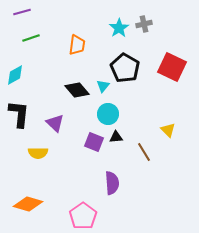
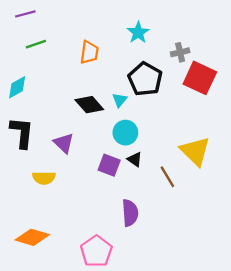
gray cross: (144, 24) -> (180, 52), moved
yellow triangle: (168, 130) -> (195, 151), size x1.8
black triangle: (116, 137) -> (135, 159), turned 40

